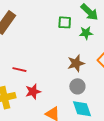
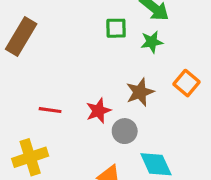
gray circle: (77, 86) -> (125, 131), moved
red star: (33, 92) -> (98, 111), moved

